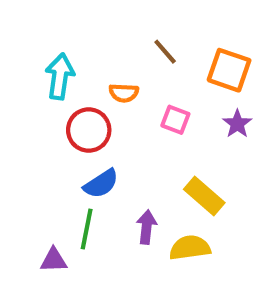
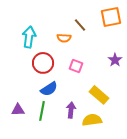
orange square: (229, 70) -> (111, 17), moved, turned -30
orange semicircle: (124, 93) -> (64, 38), moved
pink square: (175, 120) -> (76, 66), moved
purple triangle: (54, 260) -> (18, 110), moved

